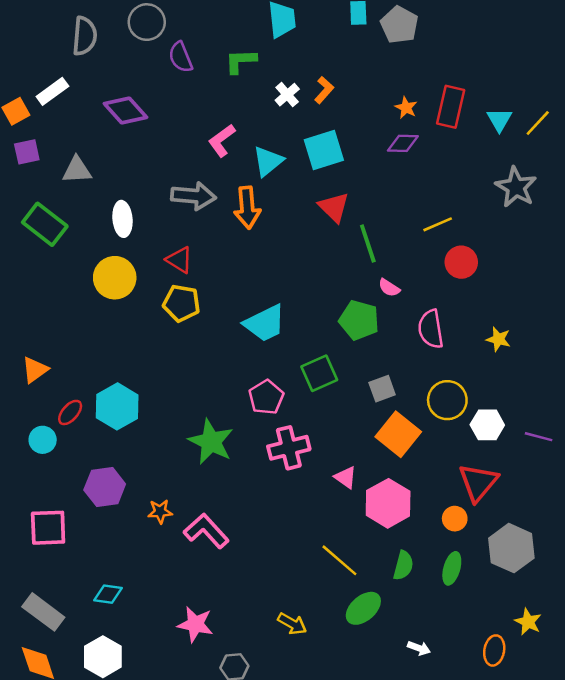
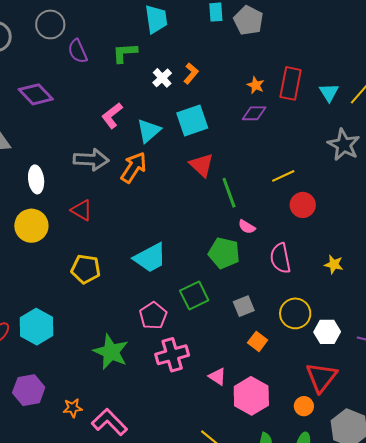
orange arrow: (247, 208) -> (134, 167), turned -140
yellow pentagon: (181, 303) -> (86, 269), moved
orange square: (398, 434) -> (258, 341), size x0.6

